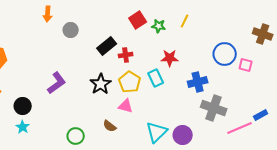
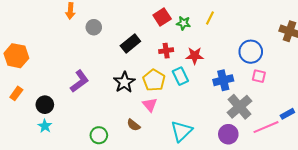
red cross: (126, 55) -> (166, 51), moved
pink square: (246, 65) -> (259, 76), moved
pink triangle: (126, 106) -> (150, 105), turned 35
gray cross: (214, 108) -> (240, 107), turned 30
purple circle: (183, 135) -> (228, 134), moved

